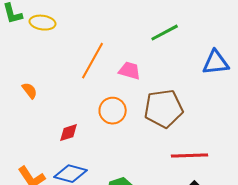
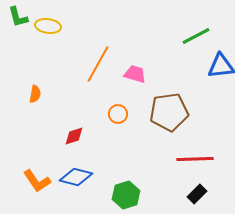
green line: (165, 33) -> (196, 36), moved
orange semicircle: (30, 91) -> (35, 94), turned 48
orange circle: (113, 111) -> (118, 114), size x0.7

